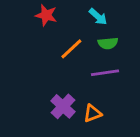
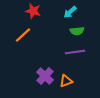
cyan arrow: (98, 17) -> (70, 12), turned 96
orange line: (71, 49) -> (23, 35), moved

